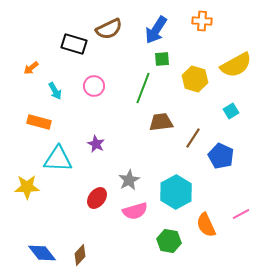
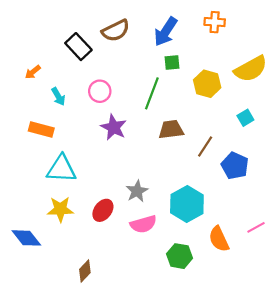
black rectangle: (74, 44) -> (78, 47), turned 30
purple star: (96, 144) -> (114, 127), moved, size x1.4
yellow star: (27, 187) -> (60, 209), moved
blue diamond: (42, 253) -> (26, 238), moved

